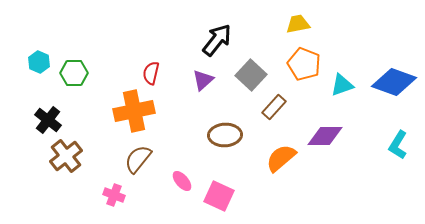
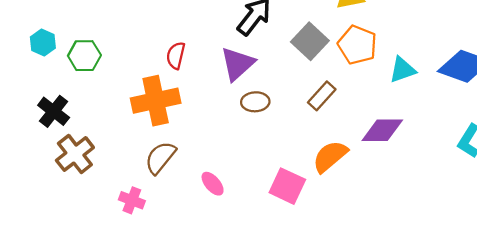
gray square: (251, 75) -> (310, 41), moved
purple triangle: (203, 80) -> (237, 64), size x1.4
brown ellipse: (225, 135) -> (255, 102), moved, size x0.7
pink square: (219, 196) -> (287, 186), moved

